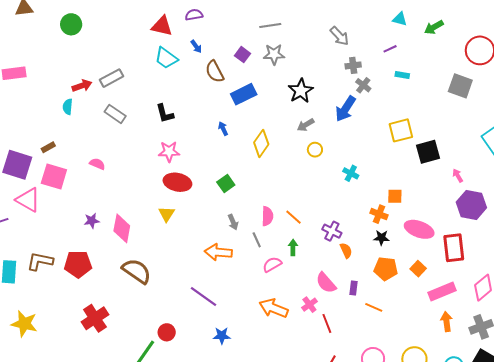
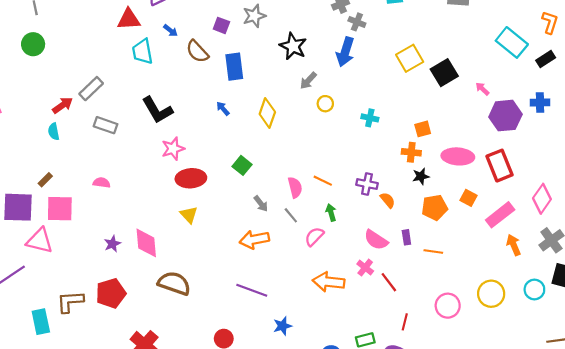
cyan trapezoid: (166, 58) -> (142, 52), turned 60
blue rectangle: (244, 94) -> (234, 67), turned -55
black L-shape: (165, 113) -> (157, 110), size x1.4

